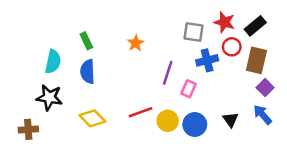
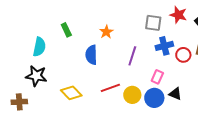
red circle: (232, 47) -> (183, 55), moved
blue semicircle: (88, 71) -> (91, 55), moved
pink rectangle: (189, 89) -> (157, 77), moved
black triangle: (231, 120) -> (175, 94), moved, turned -32

